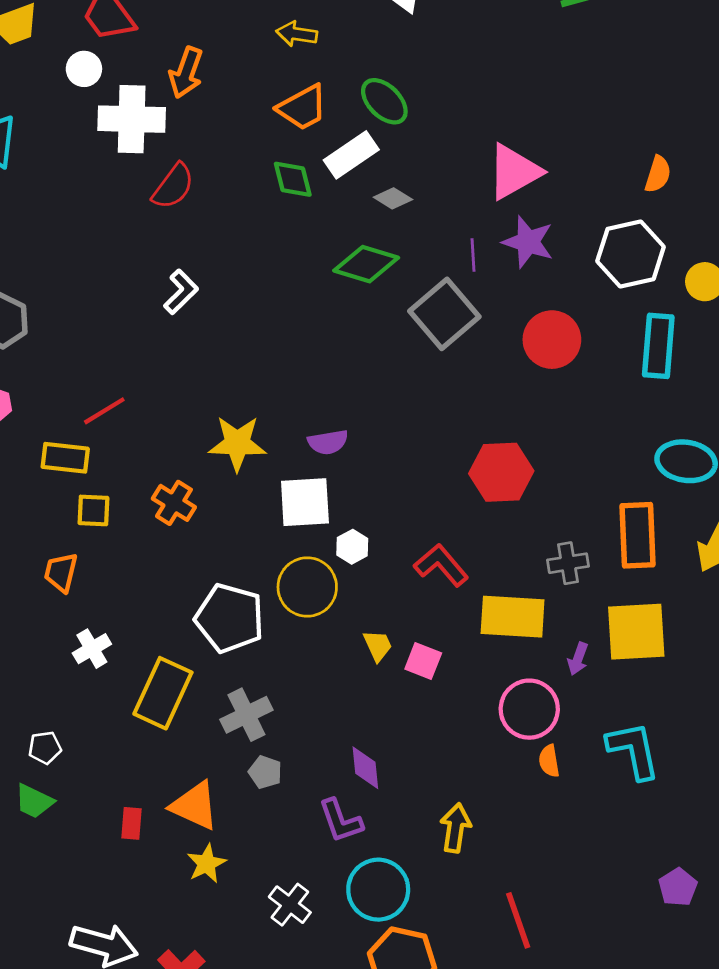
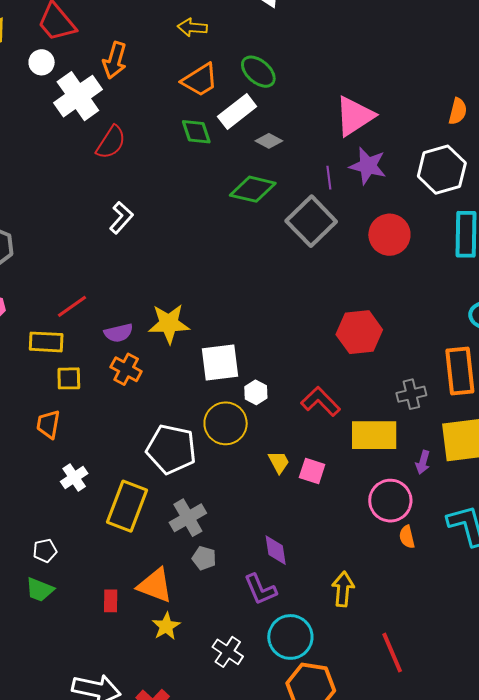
white cross: (132, 119) -> (78, 96), turned -33
purple semicircle: (328, 442) -> (119, 333), moved

